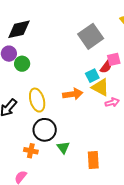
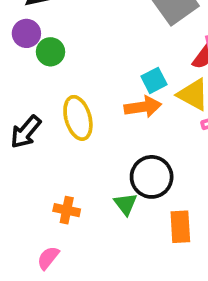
cyan square: (92, 76) -> (154, 80), moved
black circle: (45, 130) -> (152, 177), moved

